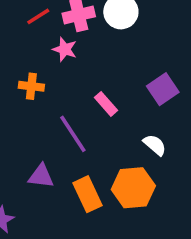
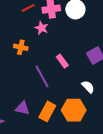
purple triangle: (41, 176) -> (23, 108), moved
orange rectangle: (87, 194) -> (47, 111), turned 48

